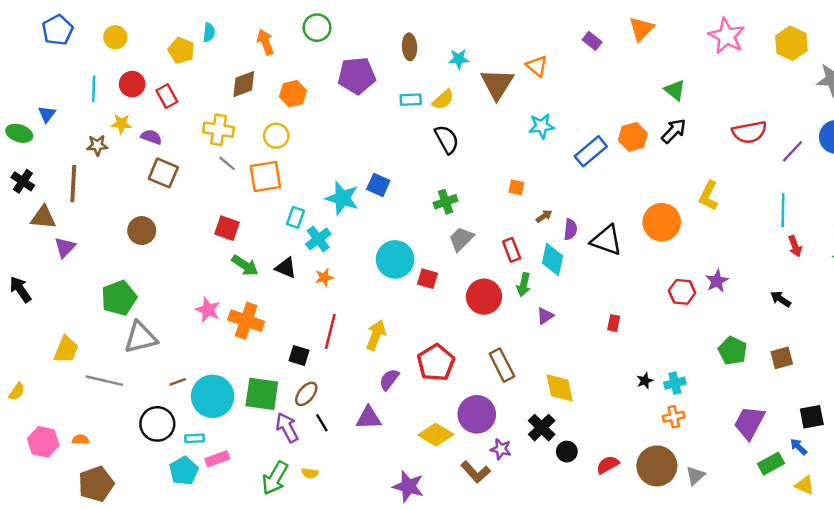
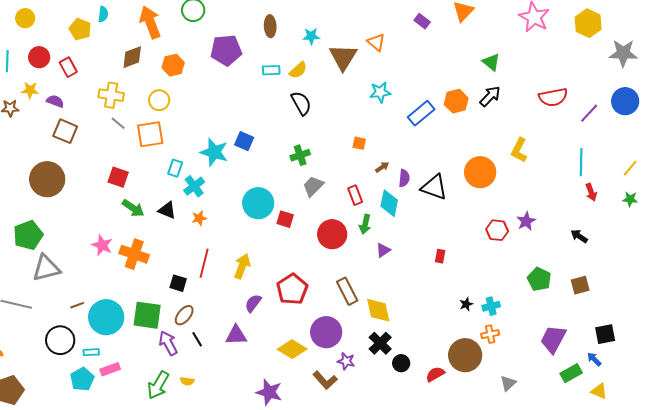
orange arrow: (265, 42) -> (150, 22), size x1.5
brown circle: (142, 231) -> (47, 179), size x1.5
yellow diamond: (560, 388) -> (378, 310), moved
brown circle: (657, 466) -> (465, 355), moved

